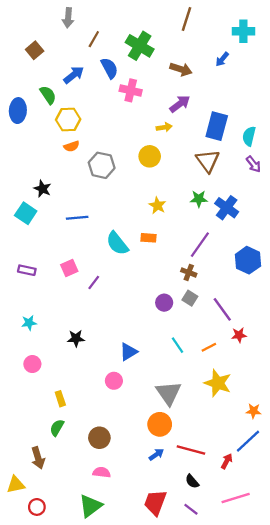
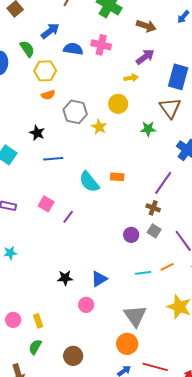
blue semicircle: (109, 68) -> (73, 49), moved, turned -54
black star: (42, 189) -> (37, 133), moved
green star: (199, 199) -> (148, 129), moved
yellow star: (157, 205) -> (99, 127), moved
pink square: (69, 268) -> (46, 204), turned -35
black star: (76, 338) -> (65, 278), moved
cyan line: (178, 345) -> (143, 273), turned -63
orange line: (209, 347) -> (167, 267), moved
pink circle: (32, 364) -> (13, 320), moved

